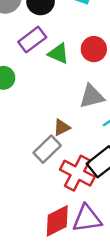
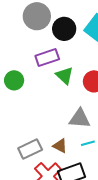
brown triangle: (62, 128) -> (60, 146), moved, turned 35

